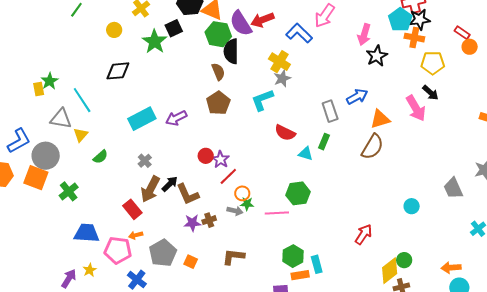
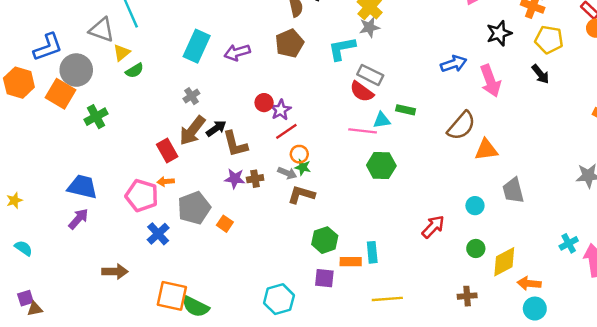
black star: (377, 56) -> (499, 33), moved
pink arrow: (416, 108) -> (490, 81), moved
gray rectangle: (330, 111) -> (370, 75), moved, turned -55
cyan rectangle: (142, 119) -> (197, 46), turned -48
orange triangle: (380, 119) -> (486, 150), moved
green rectangle: (324, 142) -> (406, 110), turned 70
cyan triangle: (306, 154) -> (382, 120), turned -35
green semicircle: (100, 157) -> (135, 71), moved
gray trapezoid: (453, 188) -> (513, 190), moved
green hexagon: (298, 193) -> (381, 166), moved
cyan circle: (412, 206) -> (475, 206), moved
pink line: (277, 213) -> (363, 131), moved
blue trapezoid: (87, 233) -> (82, 187), moved
green hexagon: (293, 256) -> (325, 240), moved
brown L-shape: (233, 257) -> (301, 195), moved
green circle: (404, 260) -> (476, 248), moved
yellow star: (90, 270) -> (14, 200), moved
yellow diamond: (390, 271) -> (504, 262), moved

